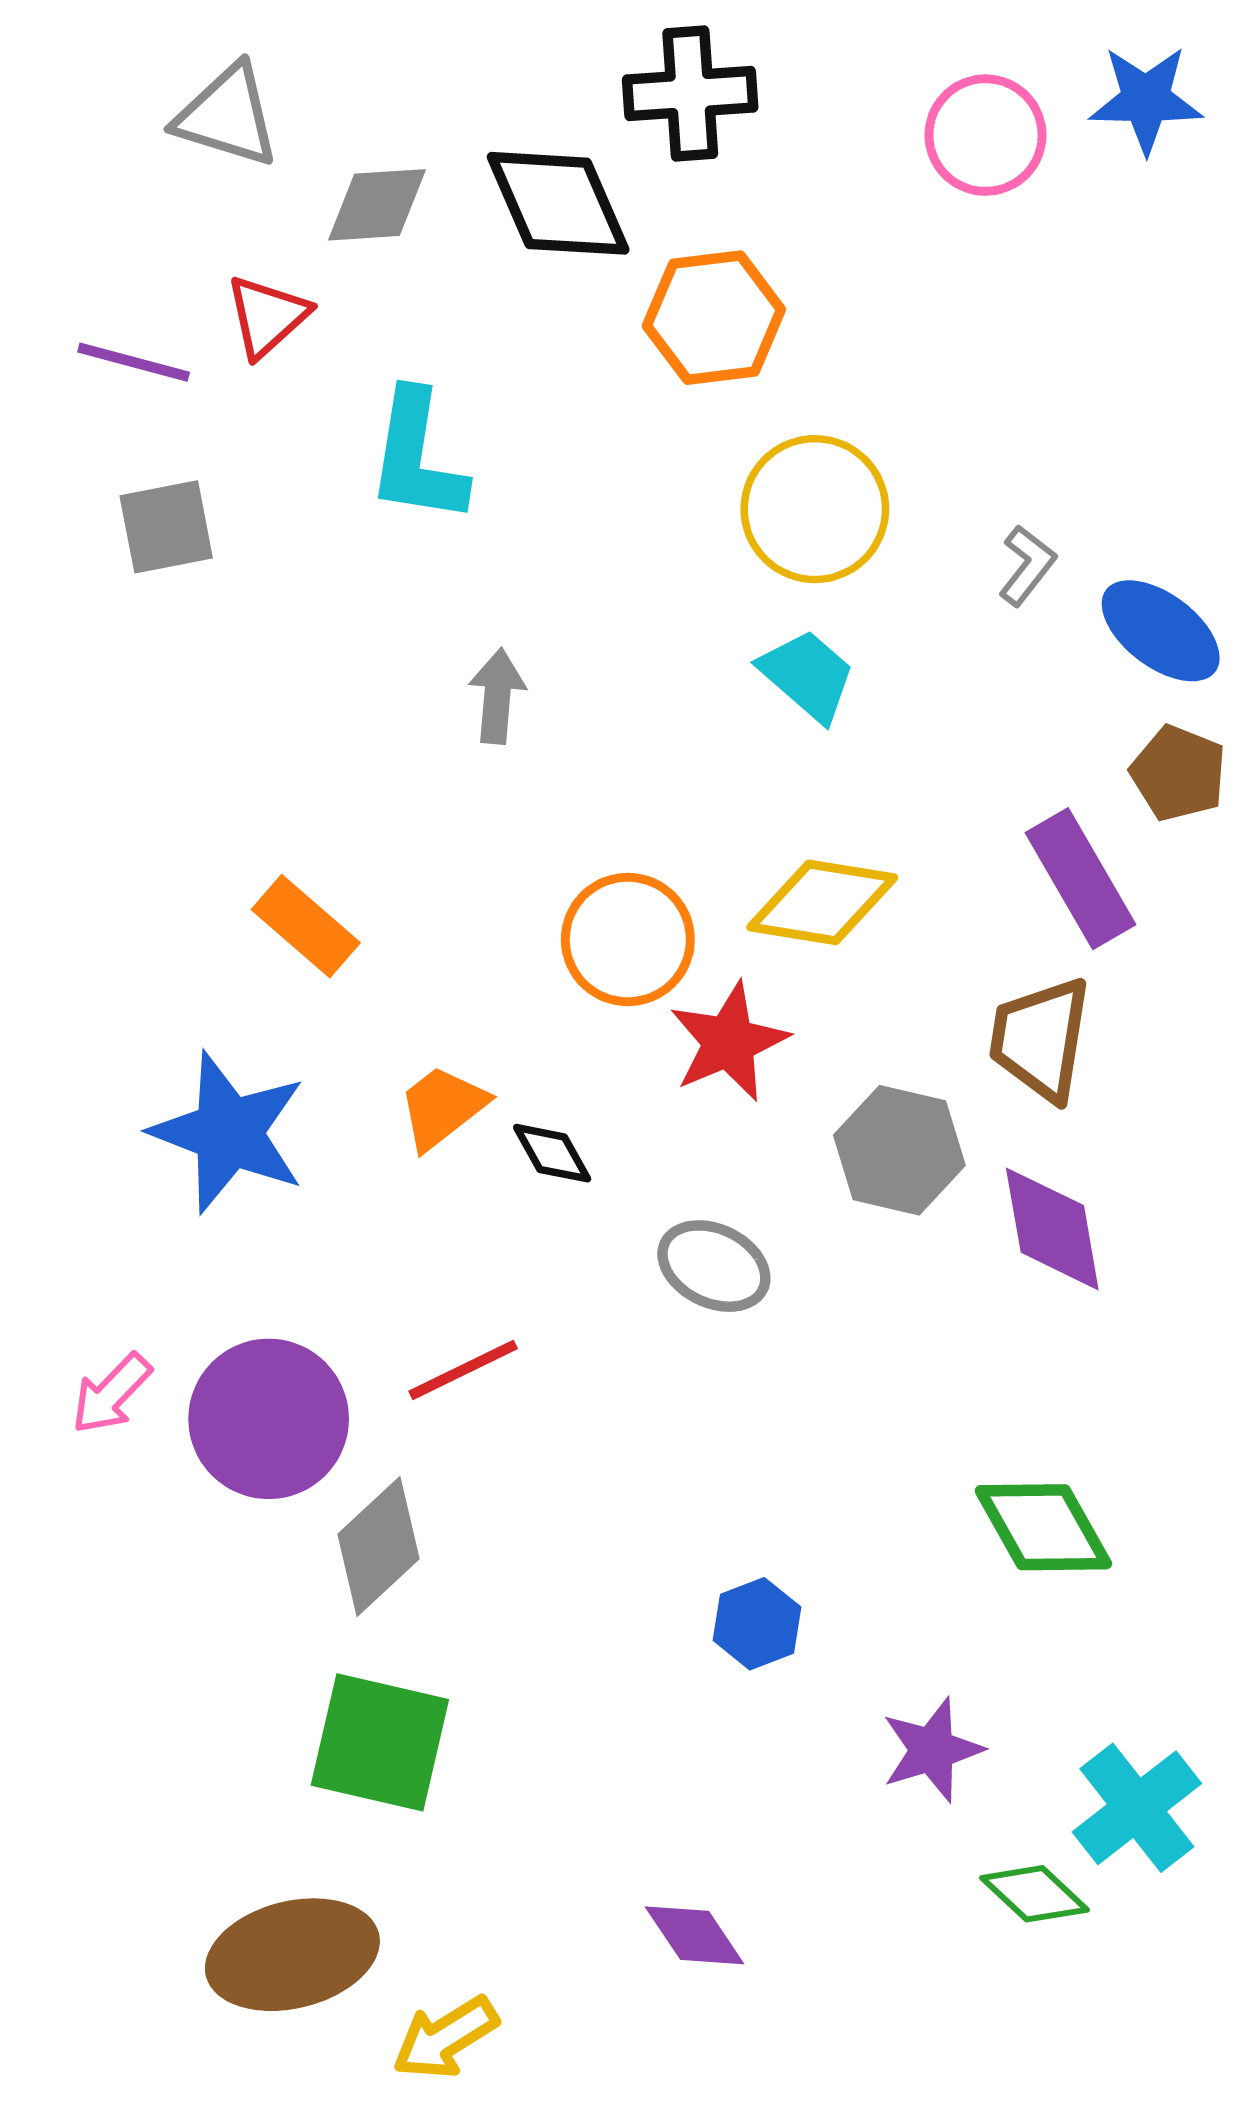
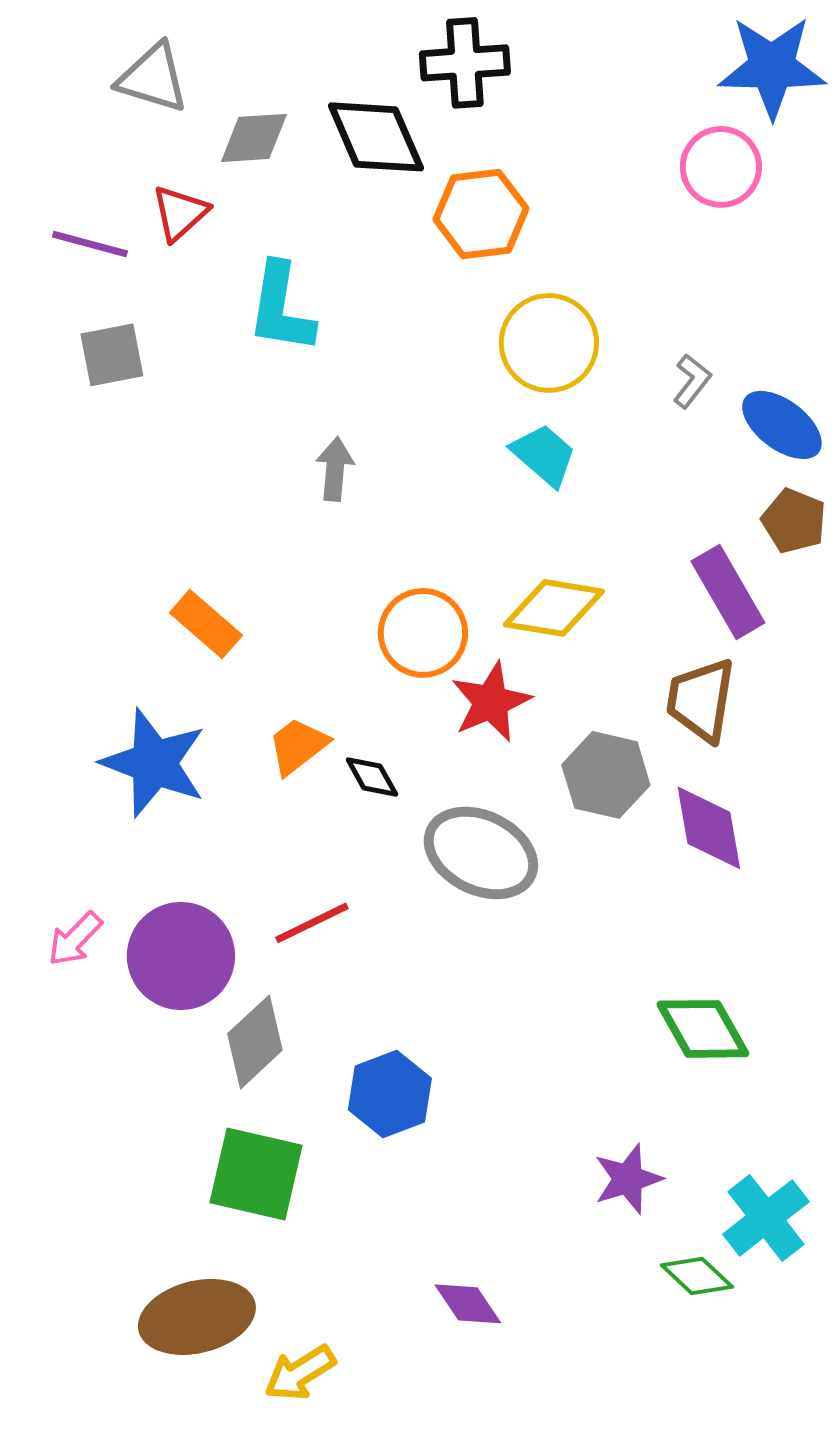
blue star: (1146, 99) -> (772, 67), size x1.4
pink circle: (986, 135) -> (721, 167), moved
gray ellipse: (714, 1266) -> (481, 853), size x1.5
blue hexagon: (757, 1624) -> (390, 1094), moved, size x1.4

